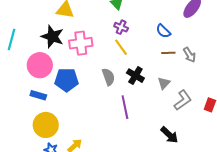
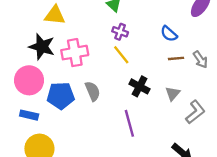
gray semicircle: (108, 77) -> (93, 91), moved

